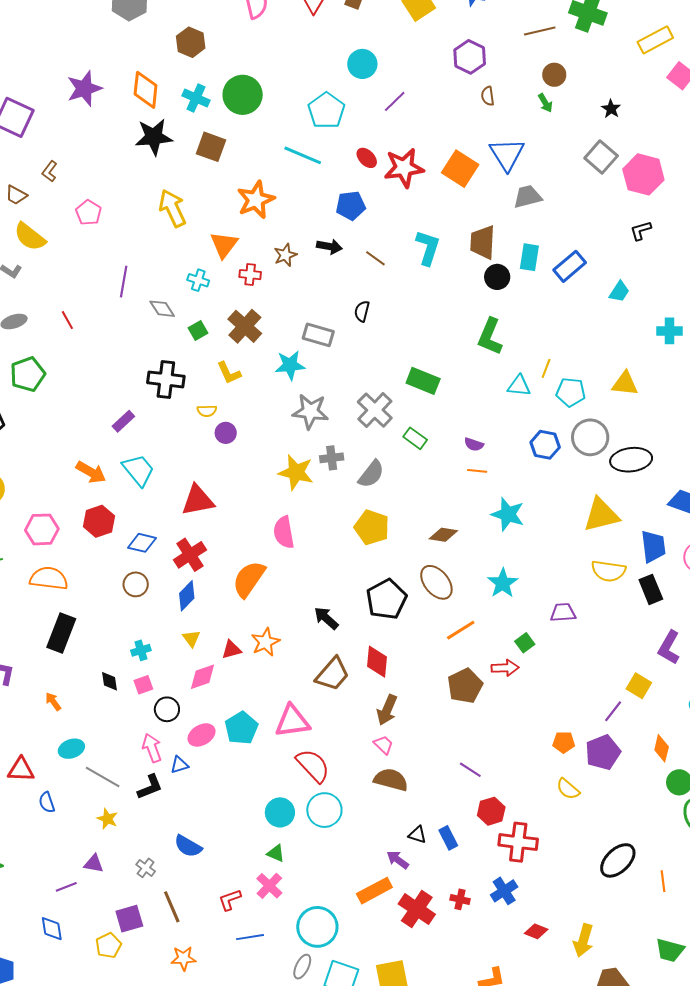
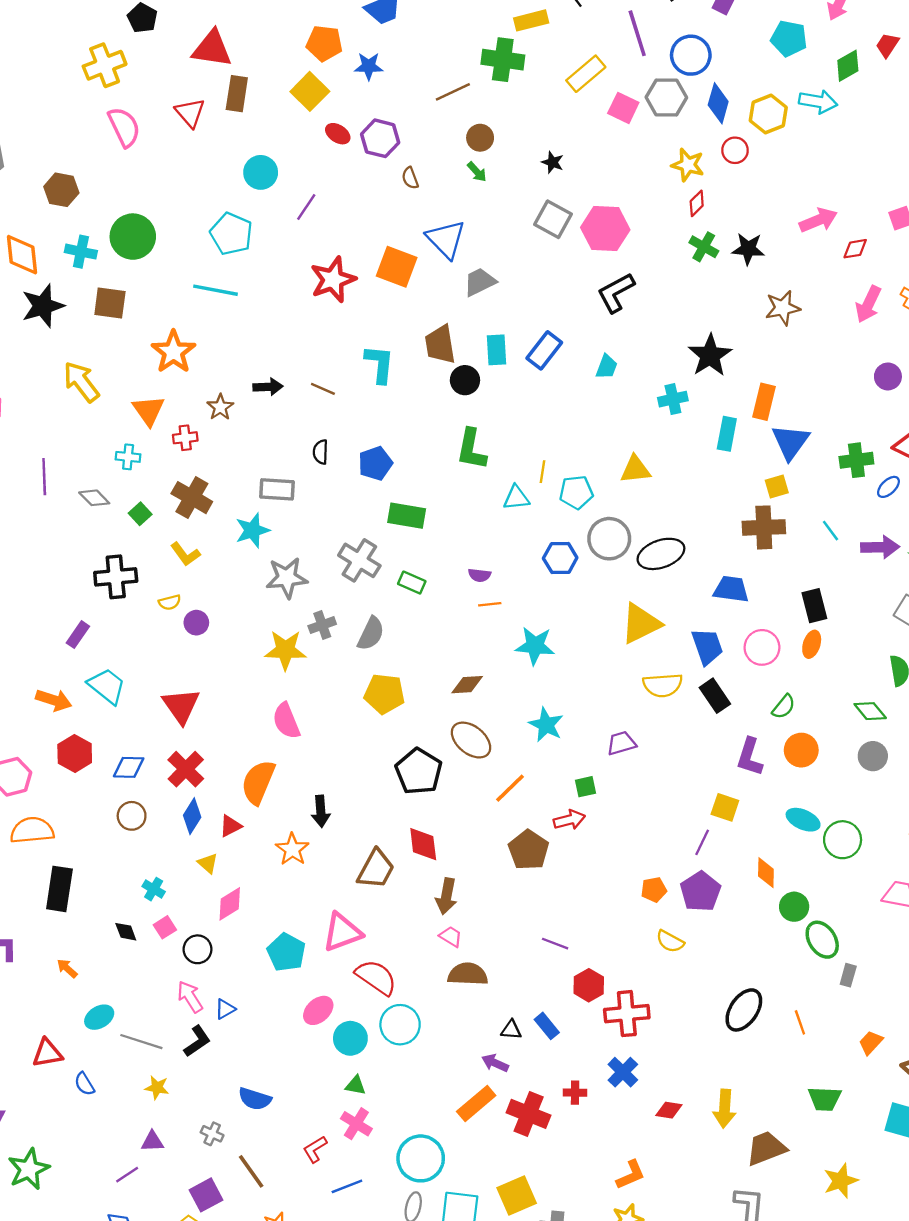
red ellipse: (367, 158) -> (338, 134), moved
blue pentagon: (351, 206) -> (375, 463), moved
black L-shape: (641, 230) -> (616, 293), size x1.6
red triangle: (198, 500) -> (181, 706), turned -42
black arrow: (326, 618) -> (321, 811), moved, turned -124
green square: (525, 643) -> (585, 787), turned 36
cyan cross: (141, 650) -> (154, 889), turned -30
red triangle: (231, 650) -> (230, 826), moved
pink ellipse: (202, 735) -> (318, 1010), moved

